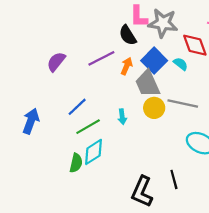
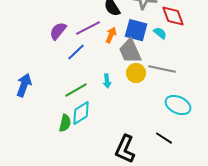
blue square: (154, 61) -> (136, 30), turned -30
purple semicircle: (56, 62) -> (58, 31), moved
blue line: (77, 107) -> (76, 52), moved
black line: (174, 179) -> (164, 138), moved, turned -42

